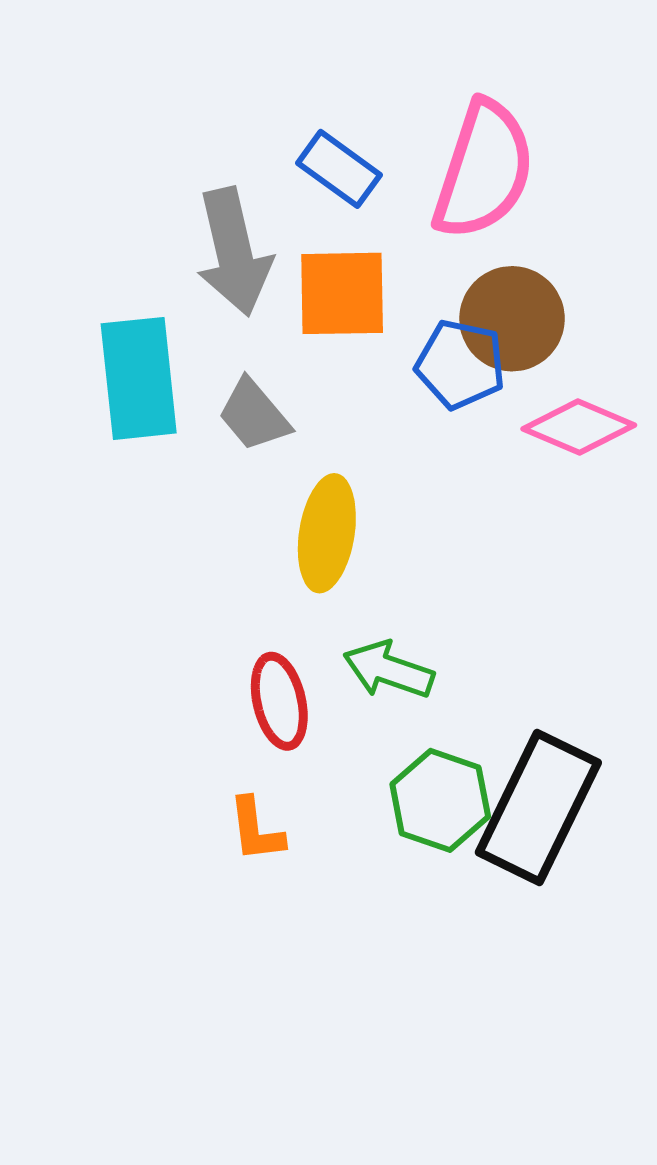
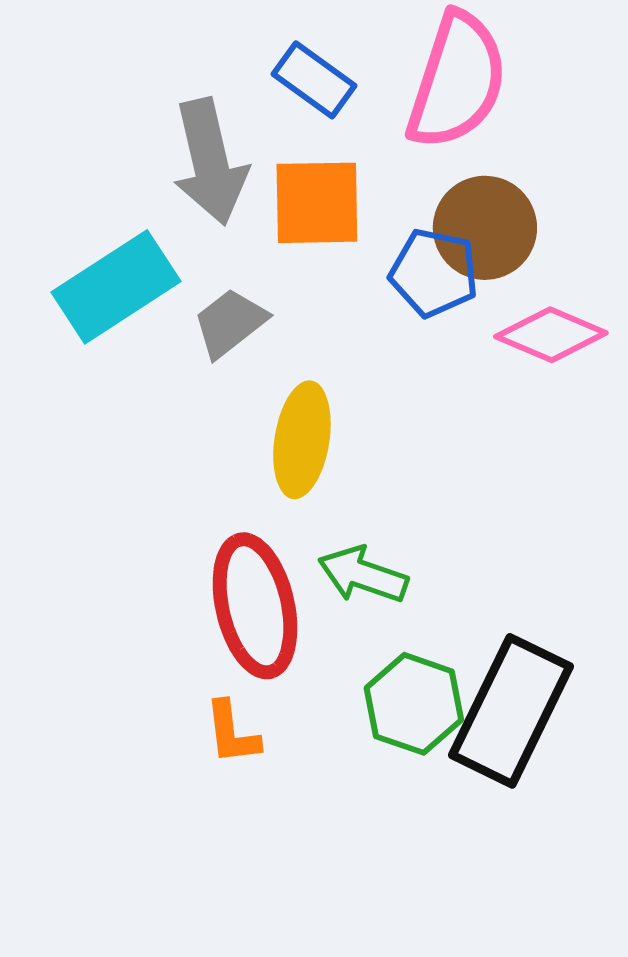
cyan rectangle: (139, 378) -> (116, 287), turned 63
gray trapezoid: (254, 415) -> (230, 323), turned 92
red ellipse: (279, 701) -> (255, 606), size x1.5

